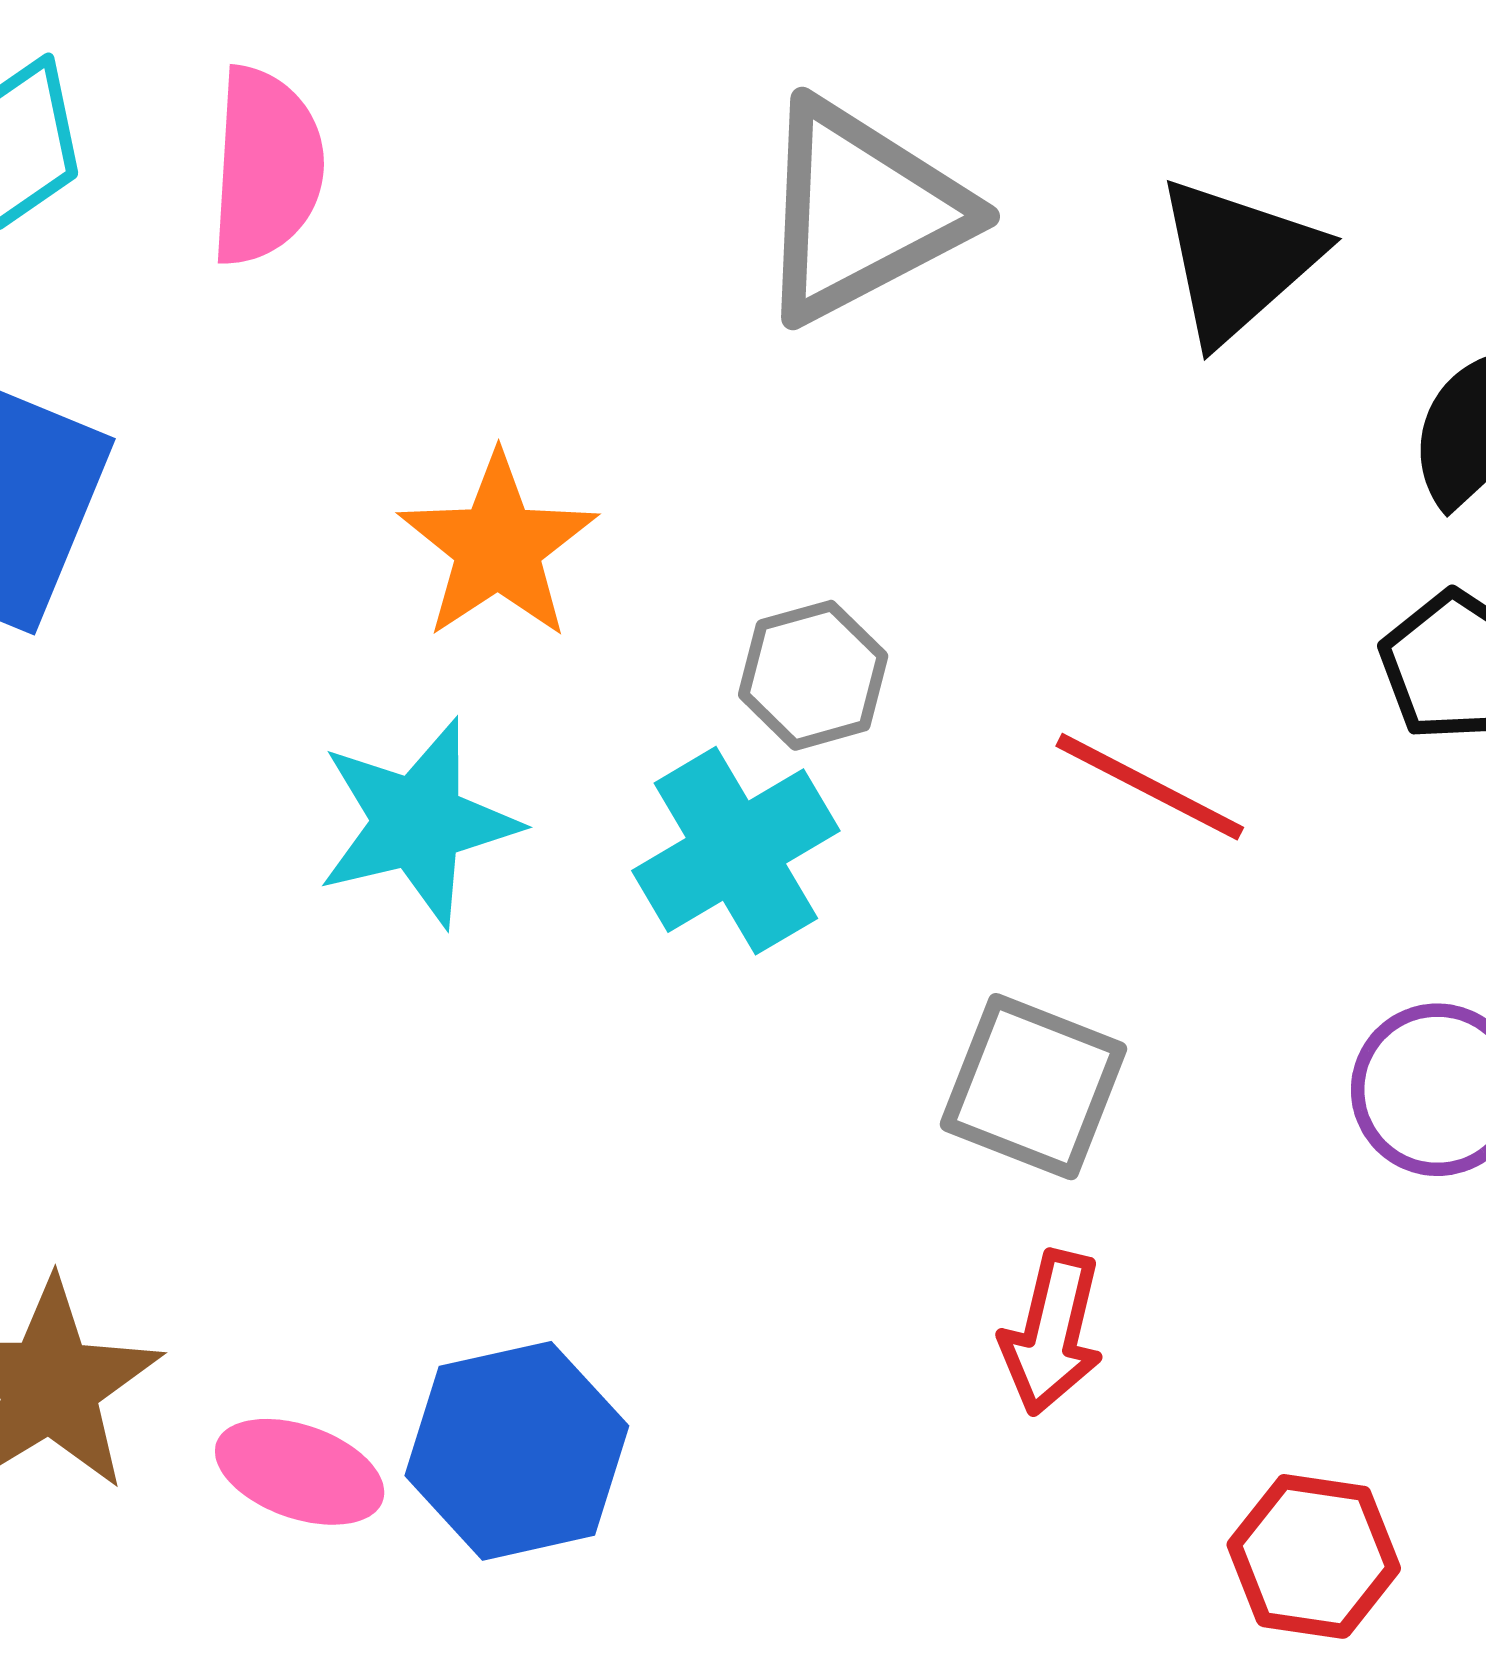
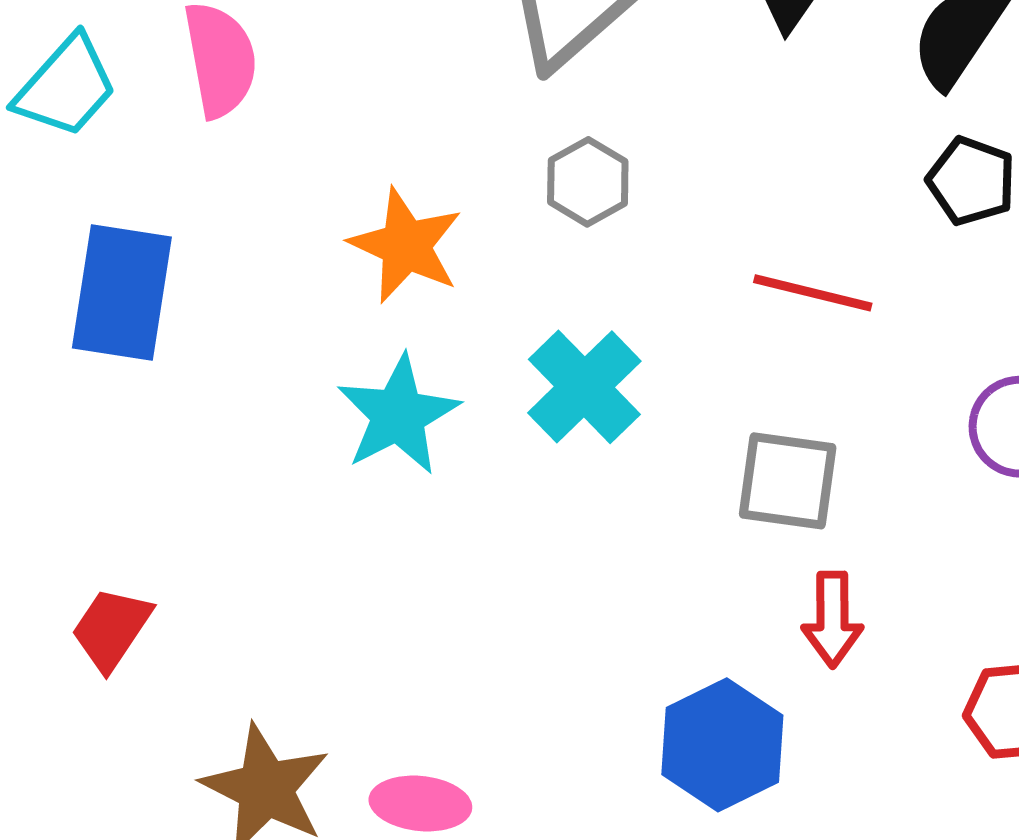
gray hexagon: (813, 675) -> (588, 182), moved
blue hexagon: (517, 1451) -> (722, 745), moved

